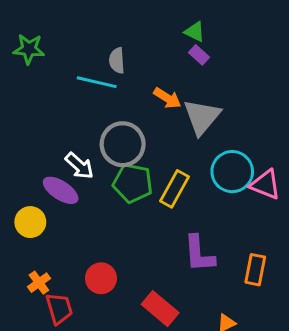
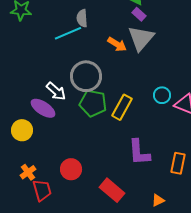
cyan line: (97, 82) -> (68, 33), turned -36
gray triangle: (202, 117) -> (141, 38), moved
cyan circle: (232, 172) -> (162, 95), size x0.6

